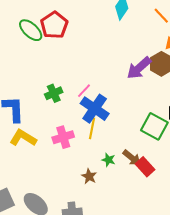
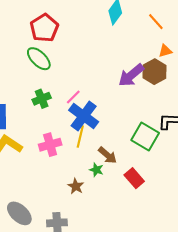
green ellipse: (31, 30) -> (39, 59), moved
brown arrow: (132, 158) -> (107, 155), moved

